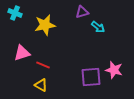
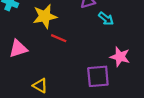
red line: (43, 65) -> (59, 38), moved
pink star: (114, 70) -> (120, 57), moved

